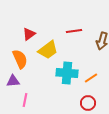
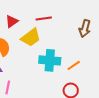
red line: (74, 31) -> (44, 18), moved

